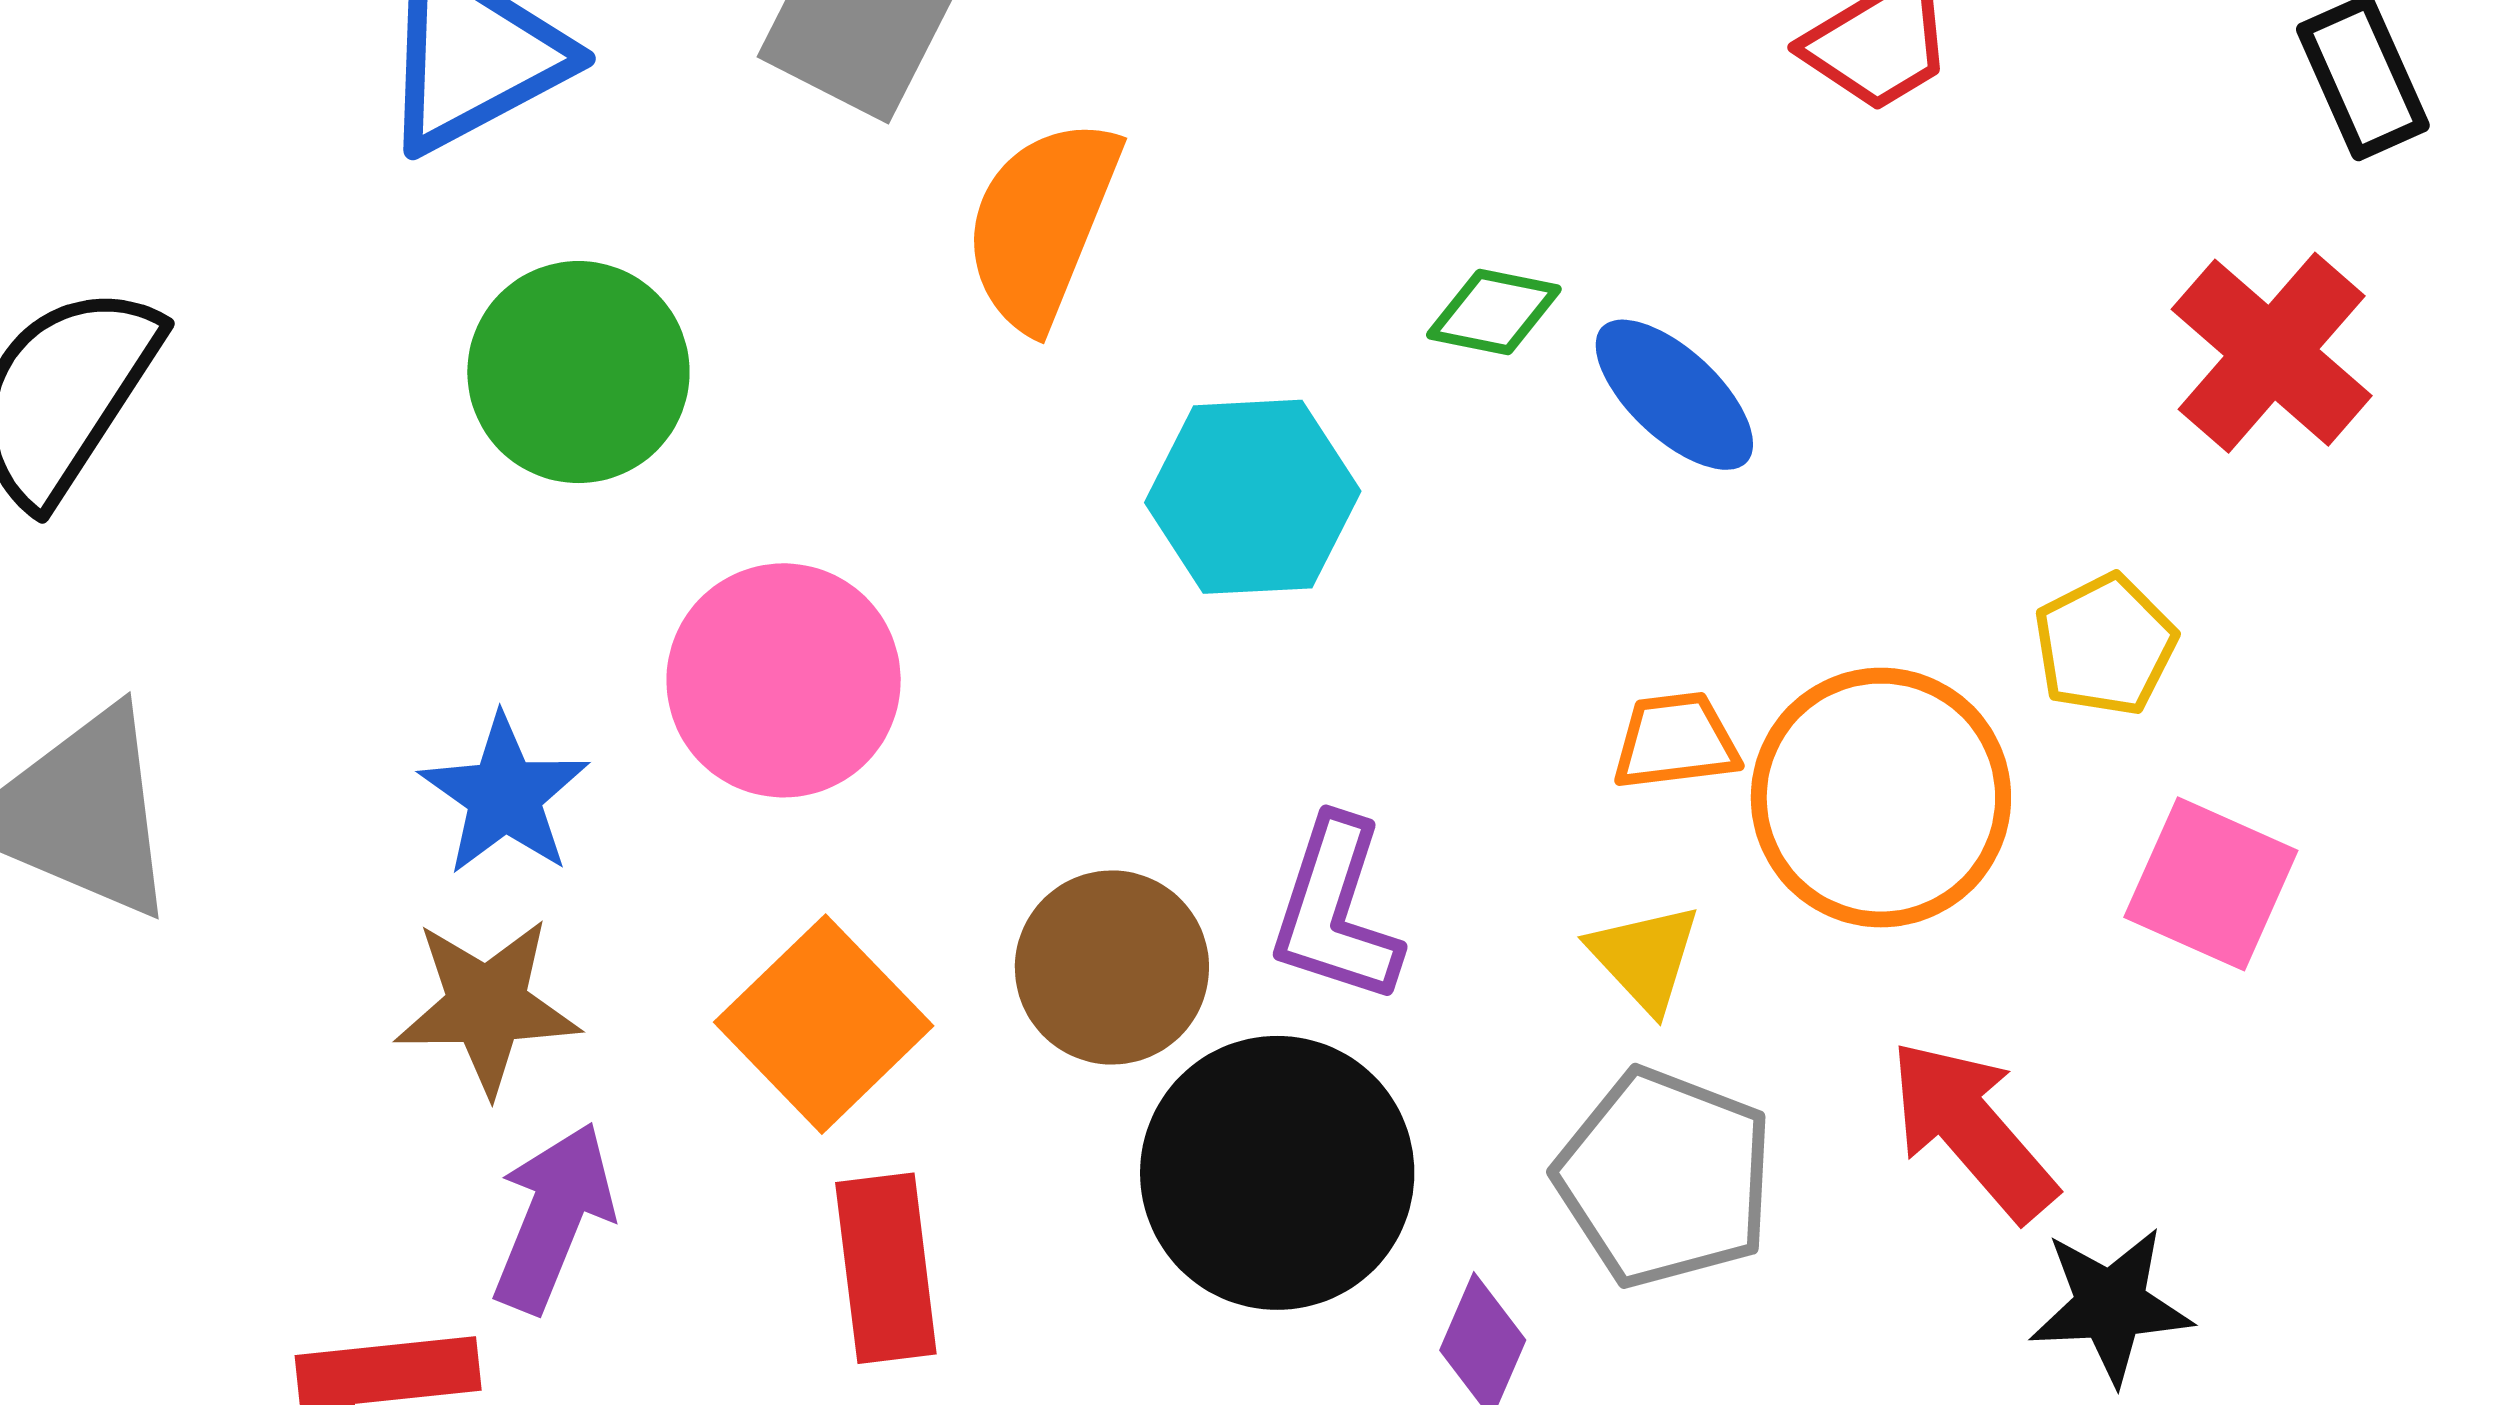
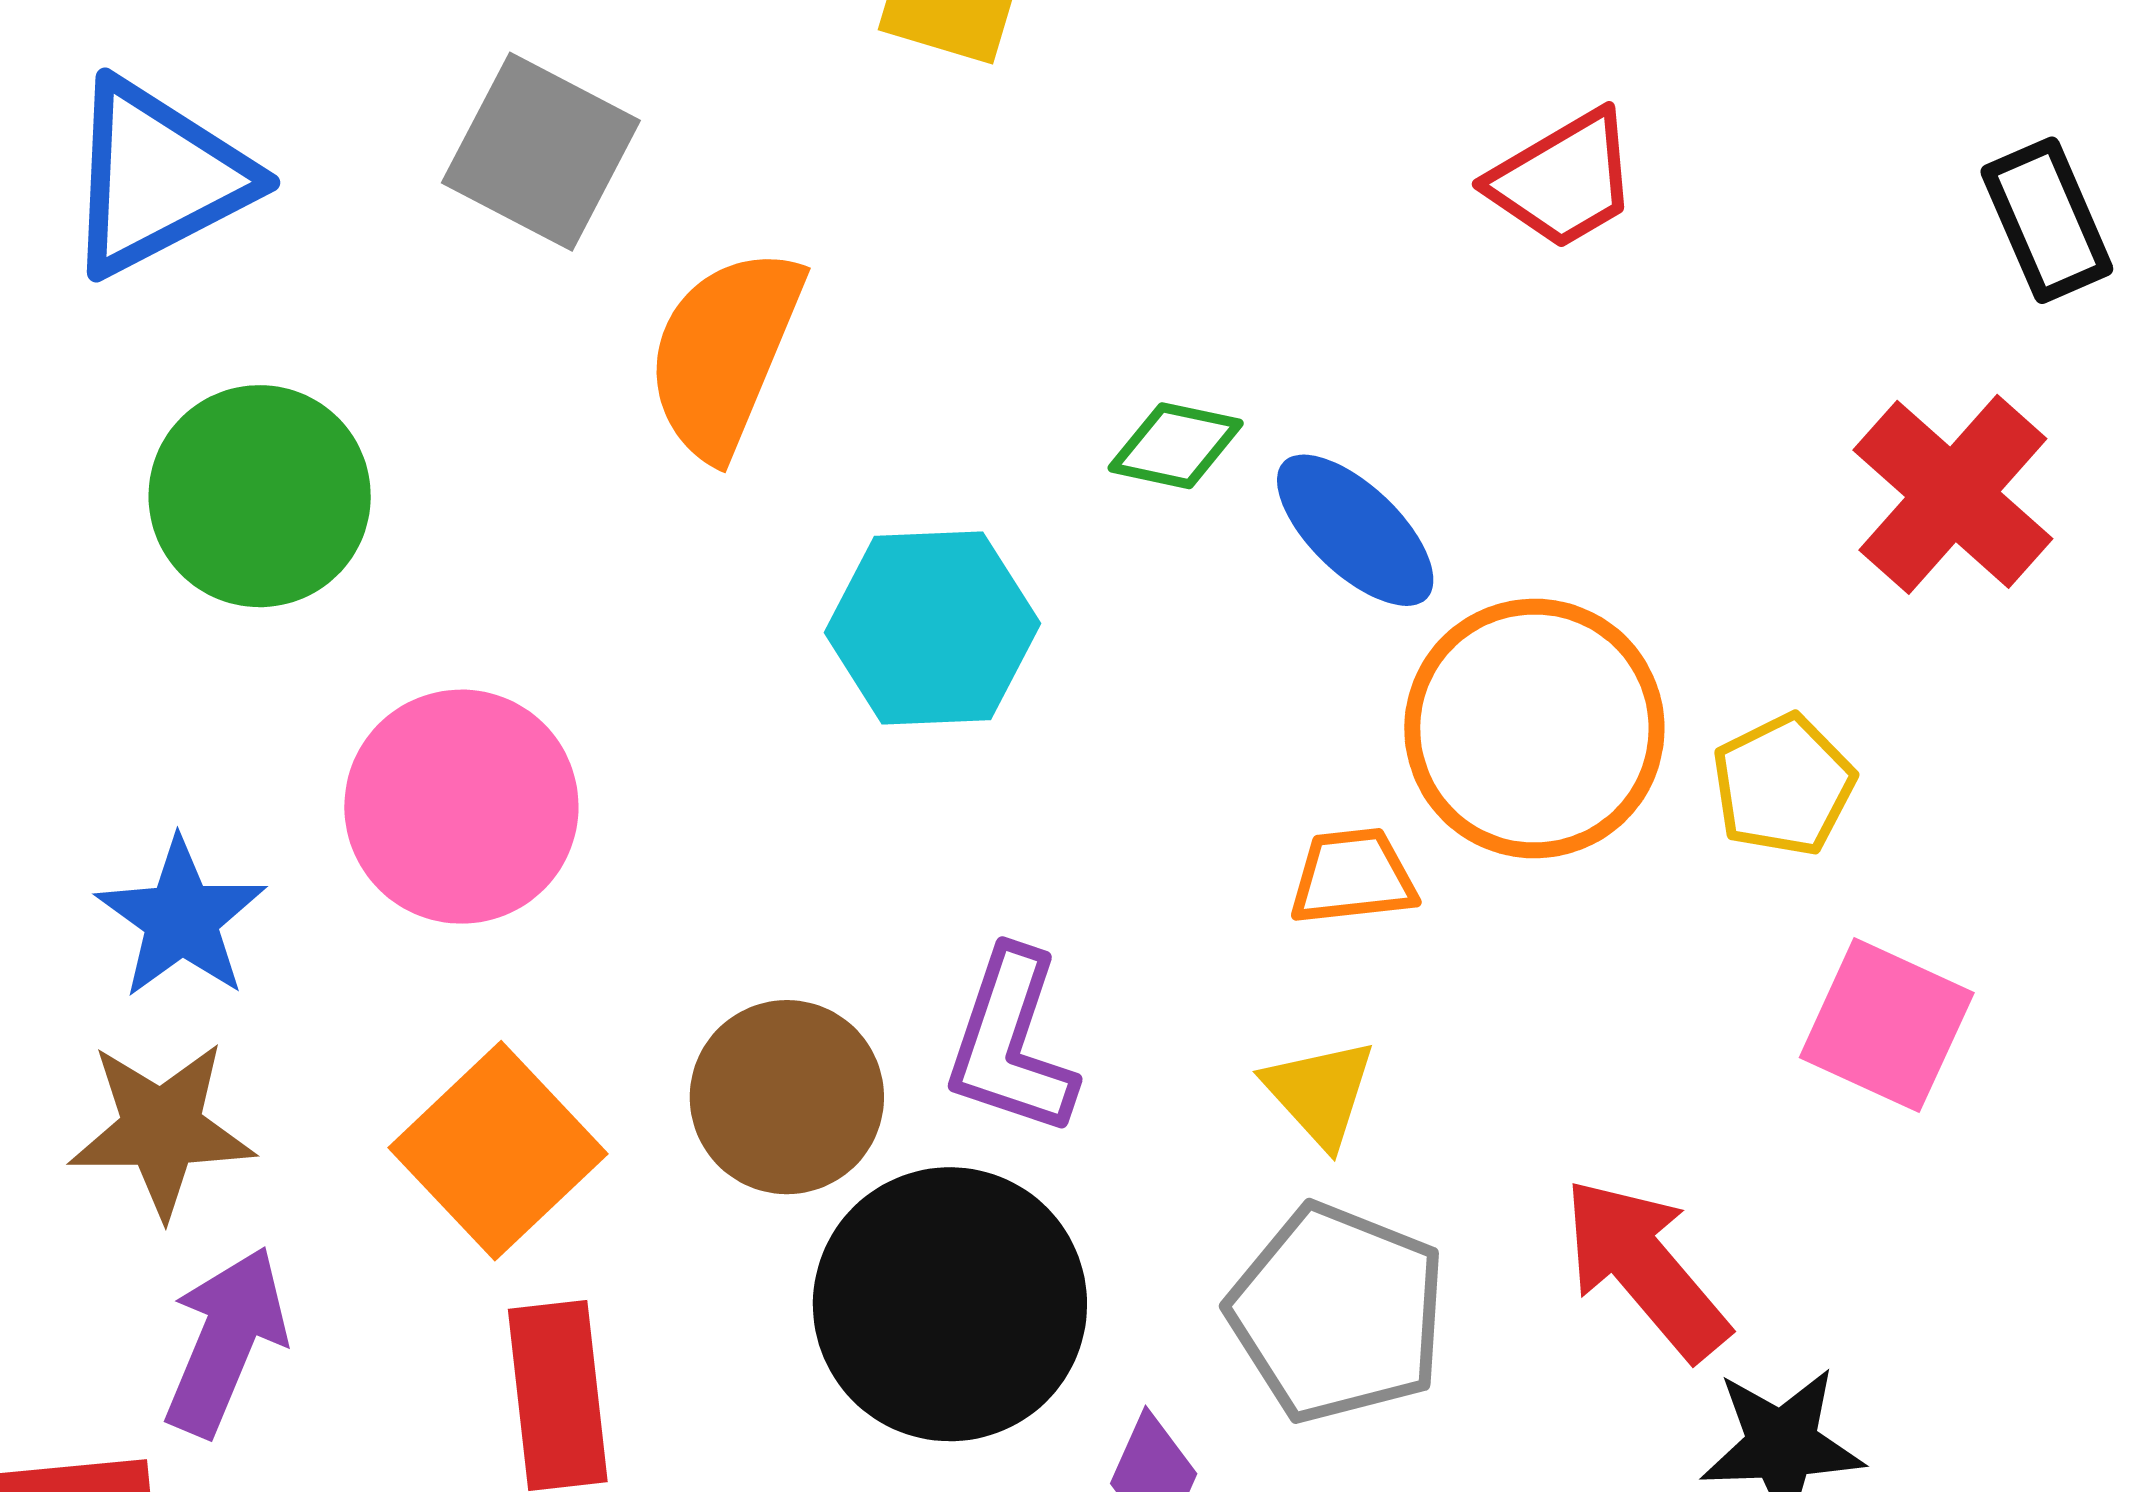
orange circle: (1881, 798) -> (1534, 728), moved

